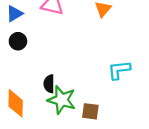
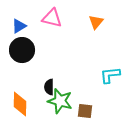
black circle: (18, 41) -> (22, 50), size x1.6

